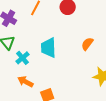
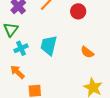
orange semicircle: (87, 44) -> (87, 52), turned -104

